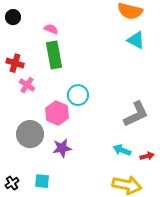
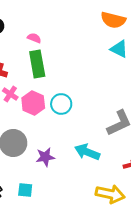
pink hexagon: (57, 113) -> (33, 103), moved
cyan arrow: (122, 150) -> (87, 152), moved, size x1.4

